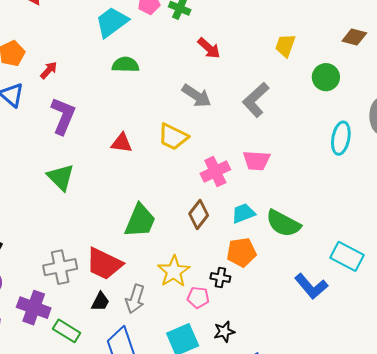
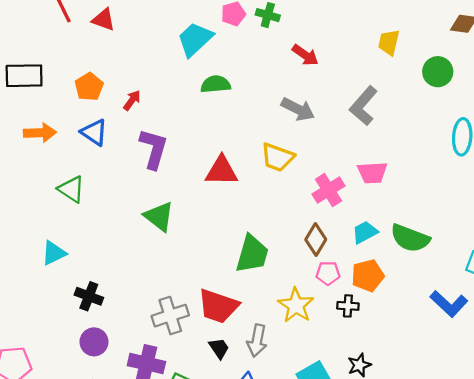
red triangle: (122, 143) -> (222, 171), size x1.4
pink pentagon: (198, 297) -> (328, 273), moved
black trapezoid: (100, 302) -> (219, 348), turned -55

